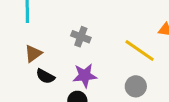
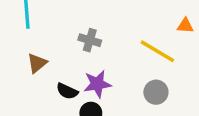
black semicircle: (45, 76) -> (67, 91), moved

